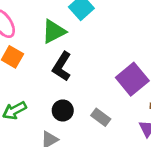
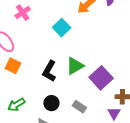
green triangle: (54, 31) -> (75, 66), moved

